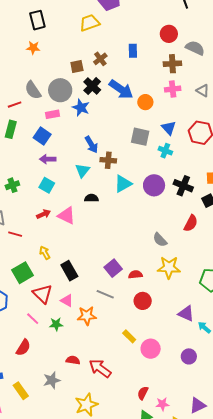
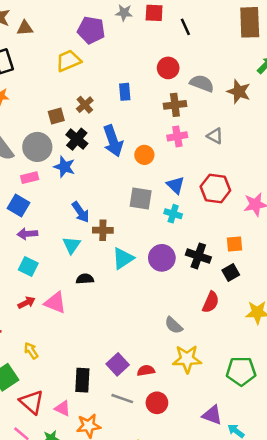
blue arrow: (121, 89) -> (113, 141), turned 40
black rectangle: (69, 271) -> (82, 380), moved, turned 36
gray line: (105, 294) -> (122, 399), moved

